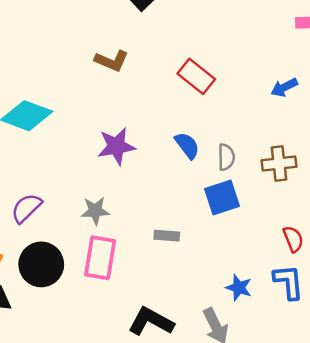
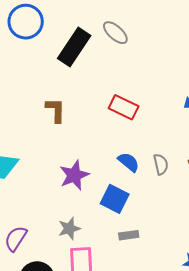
brown L-shape: (112, 61) -> (56, 110), turned -100
blue square: (222, 197) -> (115, 199), moved, turned -32

